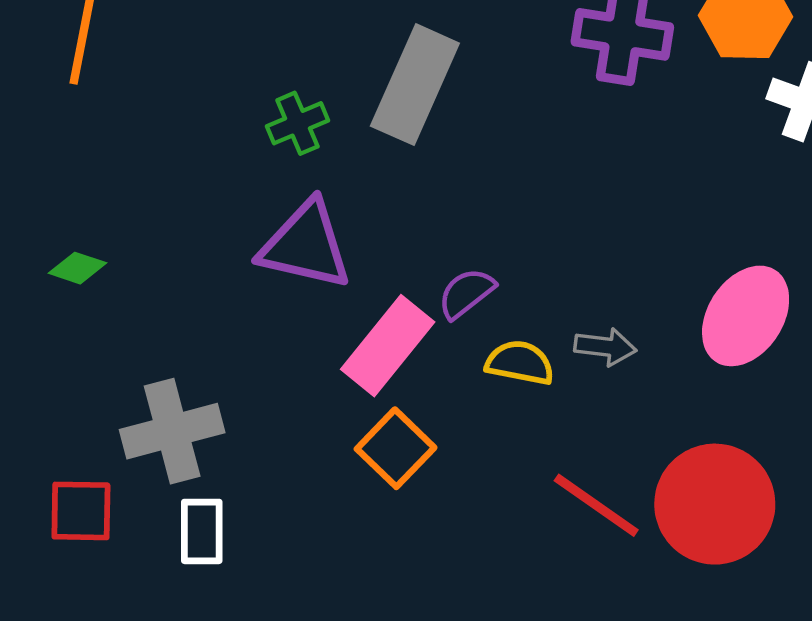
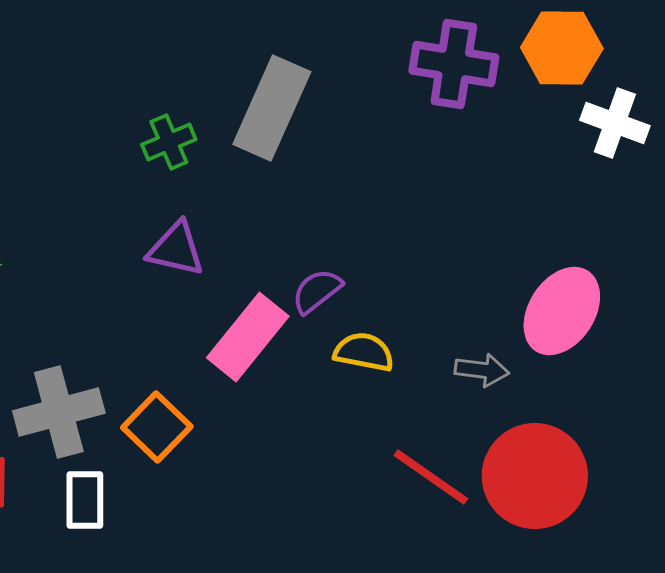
purple triangle: (306, 245) -> (176, 249), size x0.7
gray arrow: (605, 347) -> (482, 370), moved
orange square: (396, 448) -> (157, 427), moved

